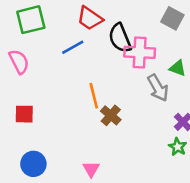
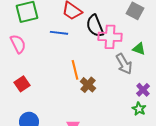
blue line: (73, 47) -> (59, 33), turned 36
red square: (24, 114) -> (22, 84), turned -35

